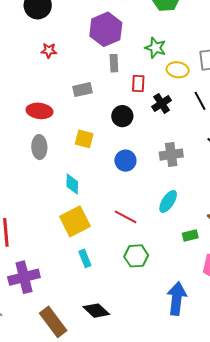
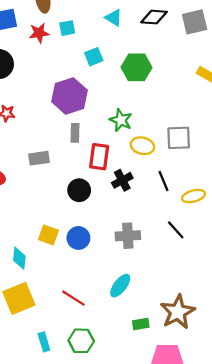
red rectangle: (138, 83) -> (99, 157), size x1.4
yellow square: (84, 139) -> (48, 235), moved
cyan rectangle: (85, 258) -> (44, 342), moved

